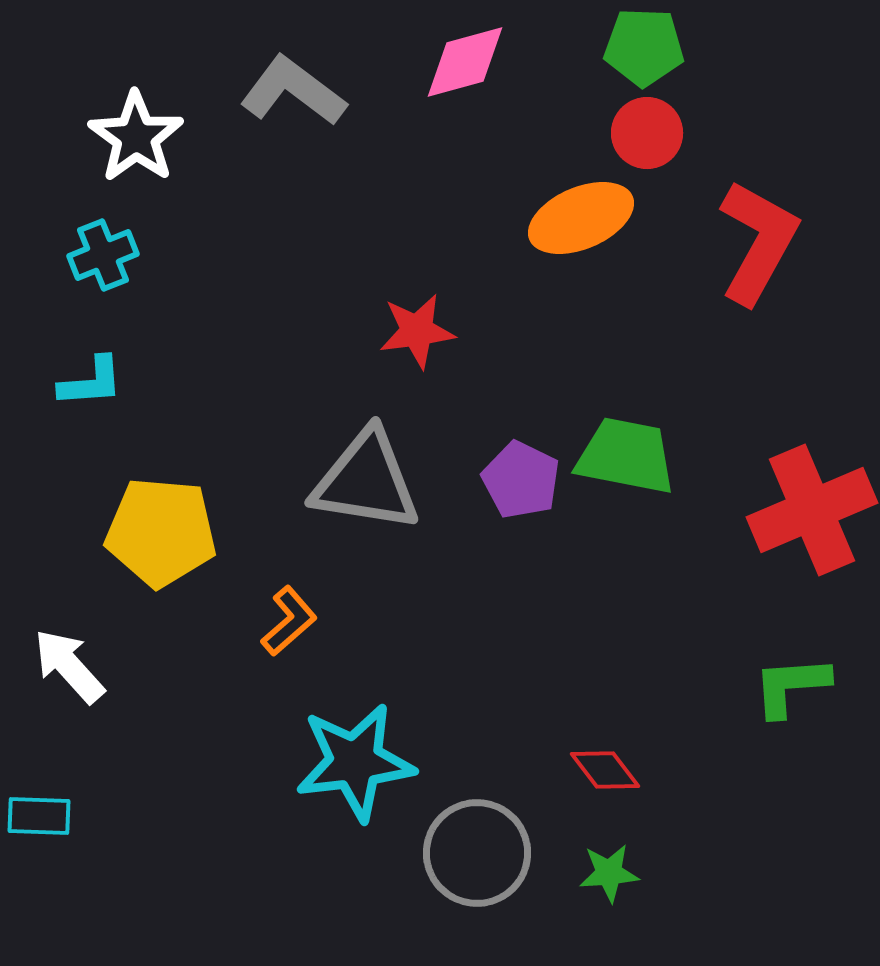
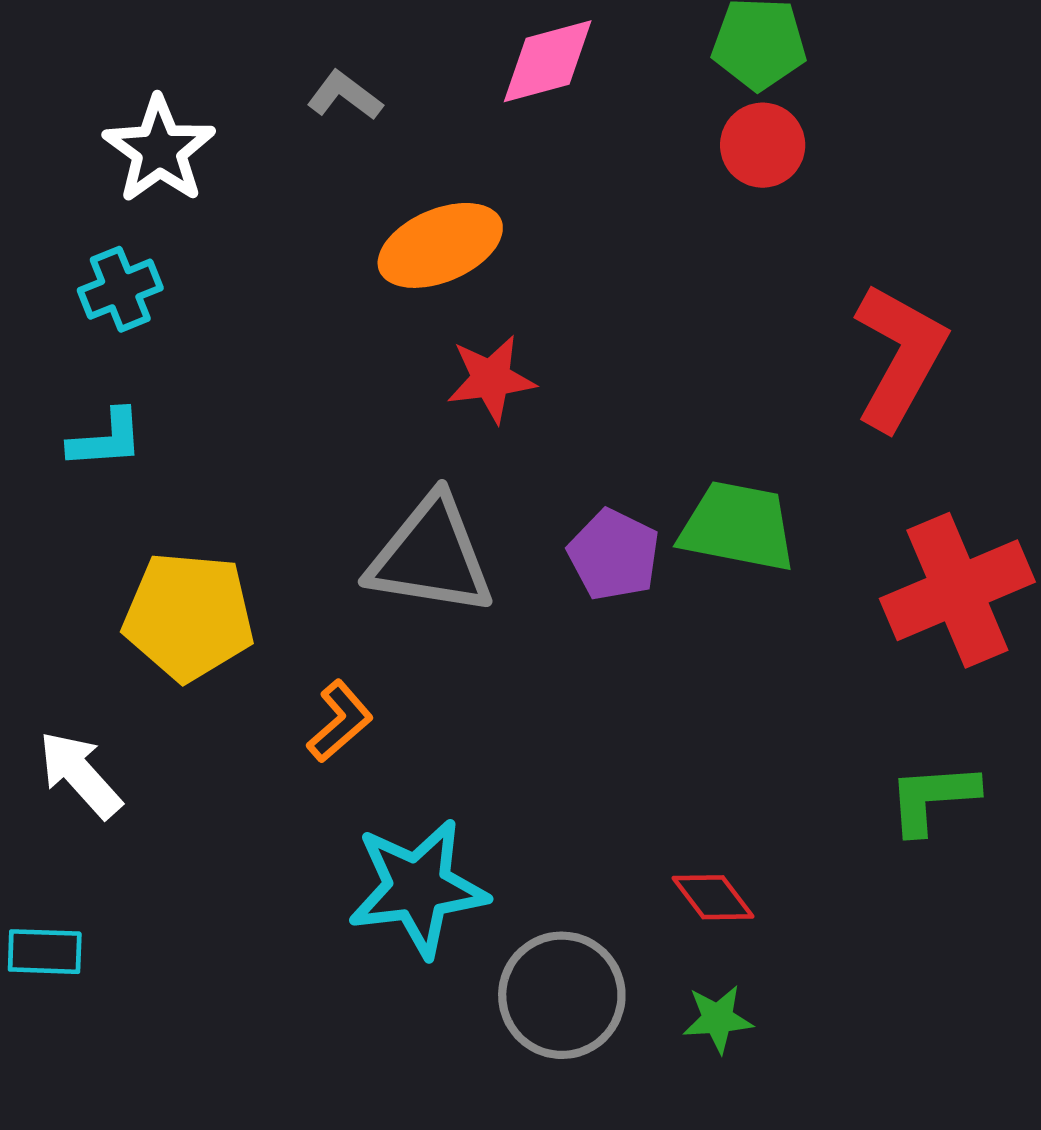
gray L-shape: (293, 91) -> (345, 96), size x0.6
orange ellipse: (581, 218) -> (440, 245), moved
red L-shape: (758, 242) -> (900, 356), moved

